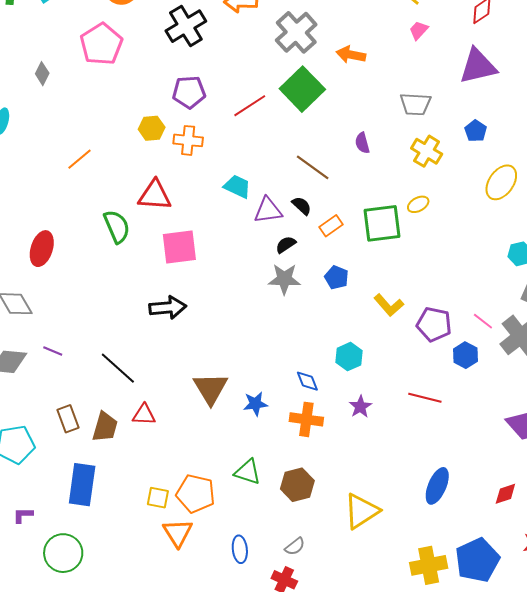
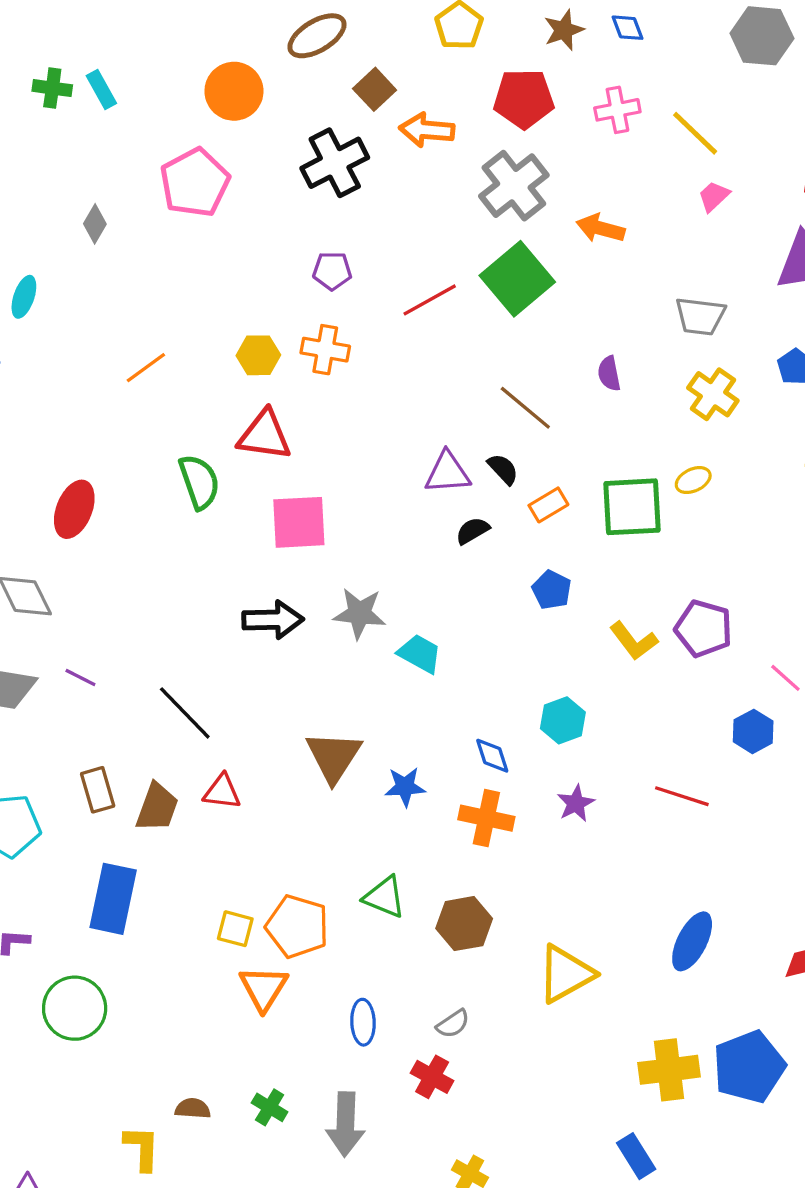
purple pentagon: (189, 92) -> (332, 271), size x0.7
yellow hexagon: (152, 128) -> (258, 355), moved
cyan trapezoid: (237, 186) -> (420, 654), moved
gray star: (284, 279) -> (359, 613), moved
purple pentagon: (434, 324) -> (704, 629), moved

